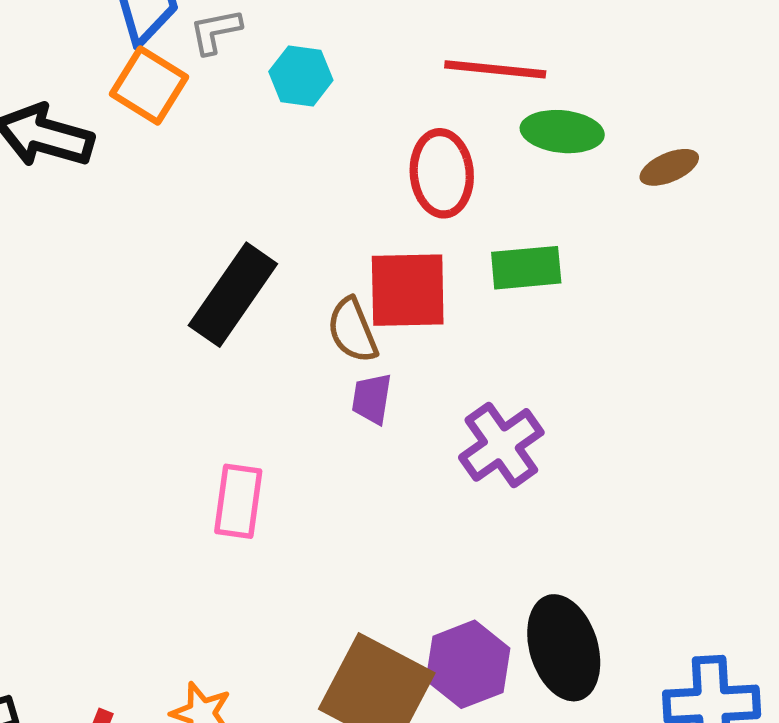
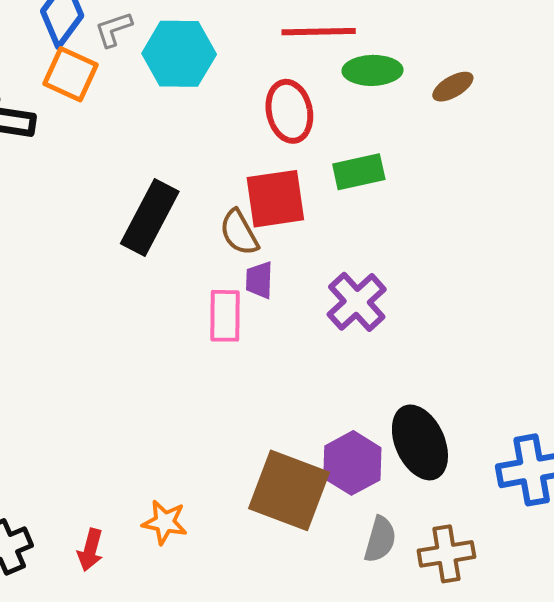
cyan hexagon: (301, 76) -> (179, 54), size x1.6
pink rectangle: (238, 501) -> (225, 316), moved

